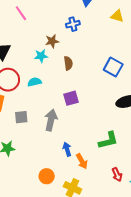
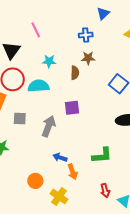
pink line: (21, 13) -> (36, 30), moved
brown star: (52, 41) -> (88, 58), moved
cyan semicircle: (35, 82) -> (39, 86), size x1.5
blue arrow: (67, 149) -> (60, 157), turned -64

